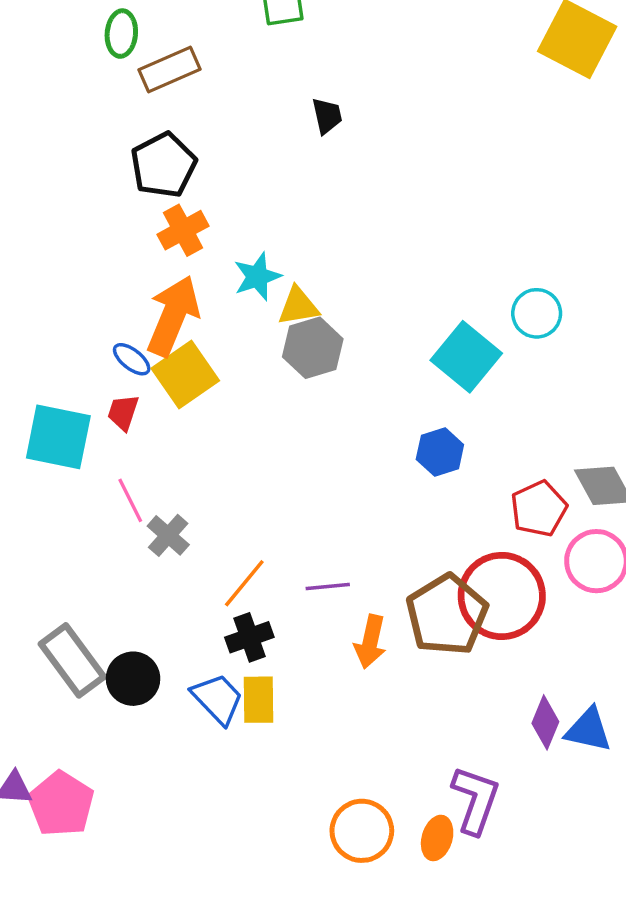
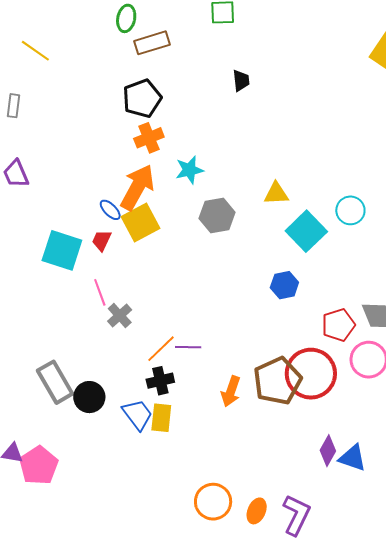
yellow triangle: (298, 306) -> (276, 194), moved
purple line: (328, 587) -> (188, 347), moved
purple L-shape: (475, 800) -> (296, 515), moved

